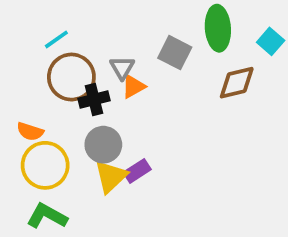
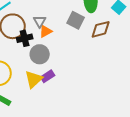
gray square: (175, 53) -> (76, 20), moved
gray circle: (103, 145) -> (40, 54), moved

